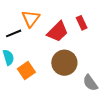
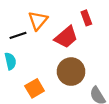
red rectangle: (82, 23) -> (86, 18), moved
orange square: (26, 70) -> (35, 88), moved

